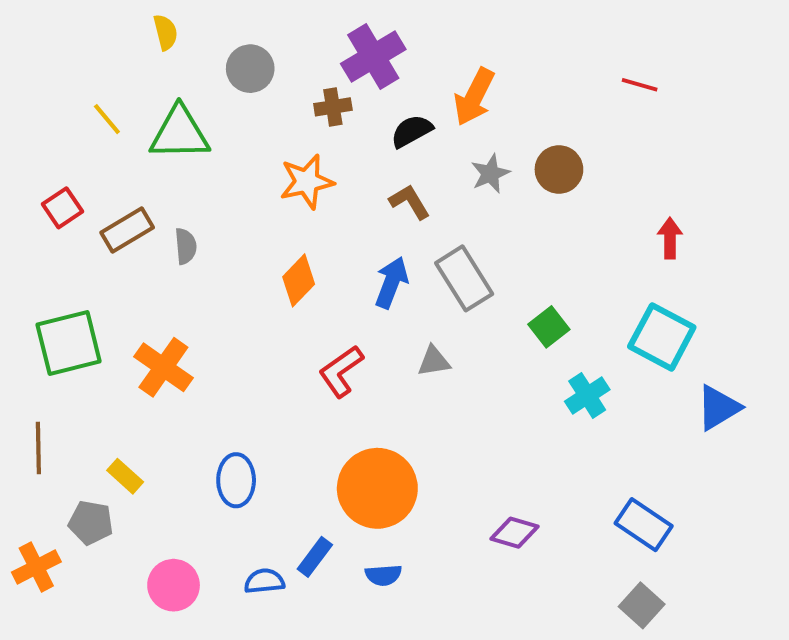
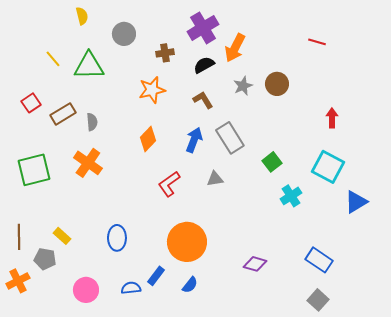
purple cross: (373, 56) -> (203, 28), moved
orange cross: (163, 367) -> (88, 163), moved
brown line: (38, 448) -> (19, 237), moved
blue semicircle: (383, 575) -> (190, 285), turned -48

